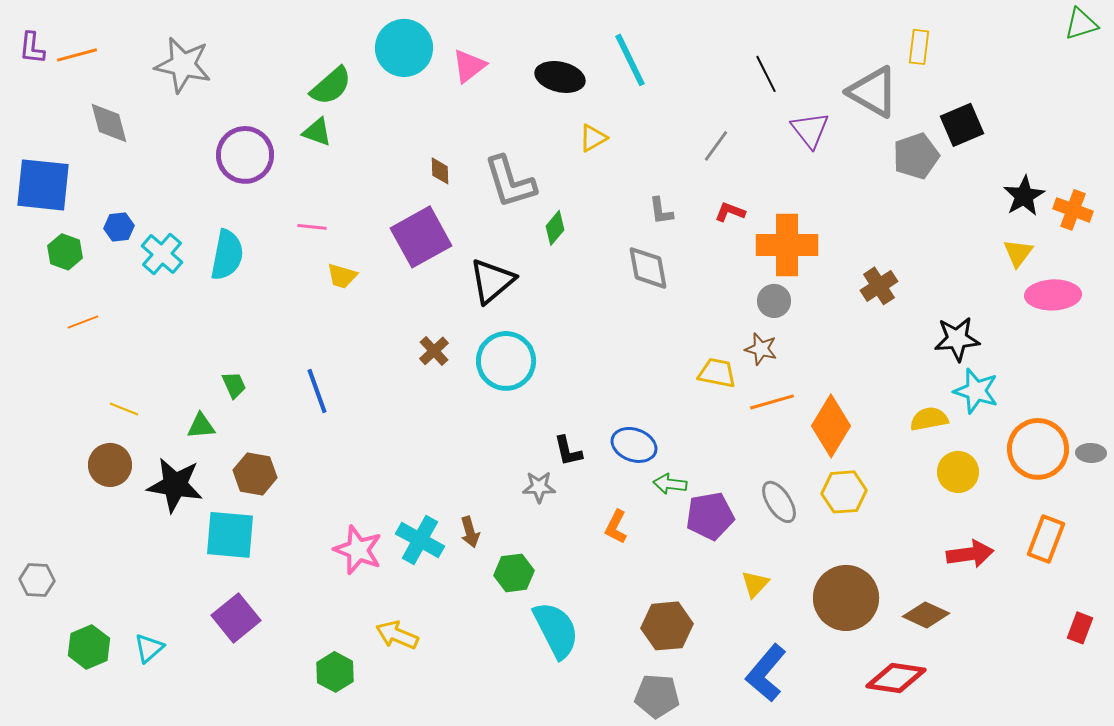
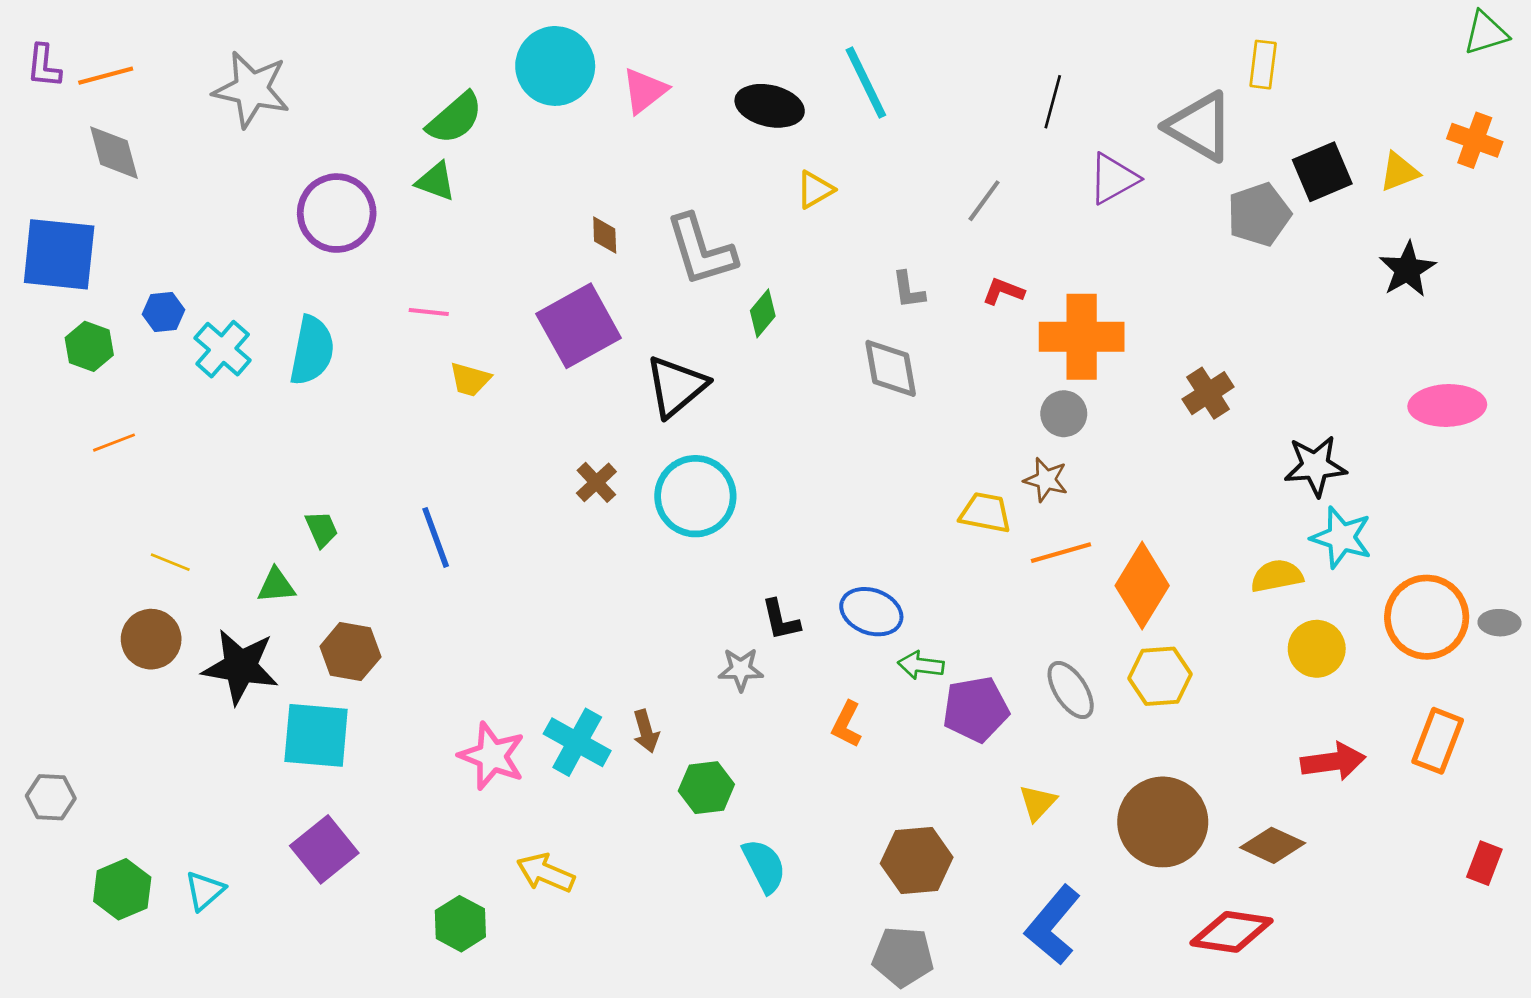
black line: (766, 74) -> (1053, 102), turned 42
gray diamond: (109, 123) -> (114, 153), moved
purple triangle: (810, 130) -> (1113, 179), turned 39
orange cross: (1073, 210) -> (1475, 140), moved
yellow triangle: (1018, 253) -> (1399, 172), moved, turned 32
cyan semicircle: (556, 630) -> (764, 866), size x0.7

